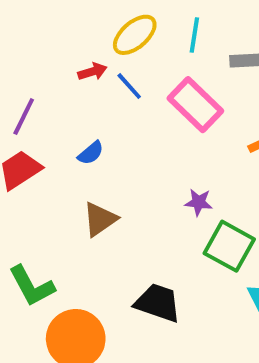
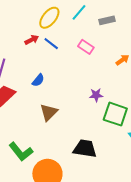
cyan line: (194, 35) -> (79, 12), turned 42
pink rectangle: (195, 105) -> (86, 47), size x0.6

